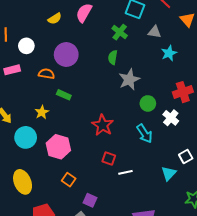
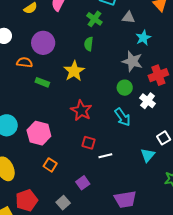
gray star: (129, 79) -> (132, 61), moved, turned -30
yellow star: (42, 112) -> (74, 71), moved, size x1.5
purple square: (90, 200) -> (83, 183), moved, turned 32

